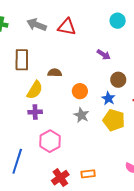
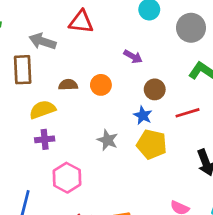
gray arrow: (37, 25) -> (43, 41), moved
yellow semicircle: (35, 90) -> (42, 110), turned -138
orange circle: (80, 91) -> (101, 85), moved

